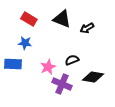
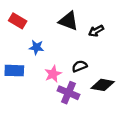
red rectangle: (29, 19) -> (18, 21), moved
blue star: (25, 43) -> (36, 47), moved

